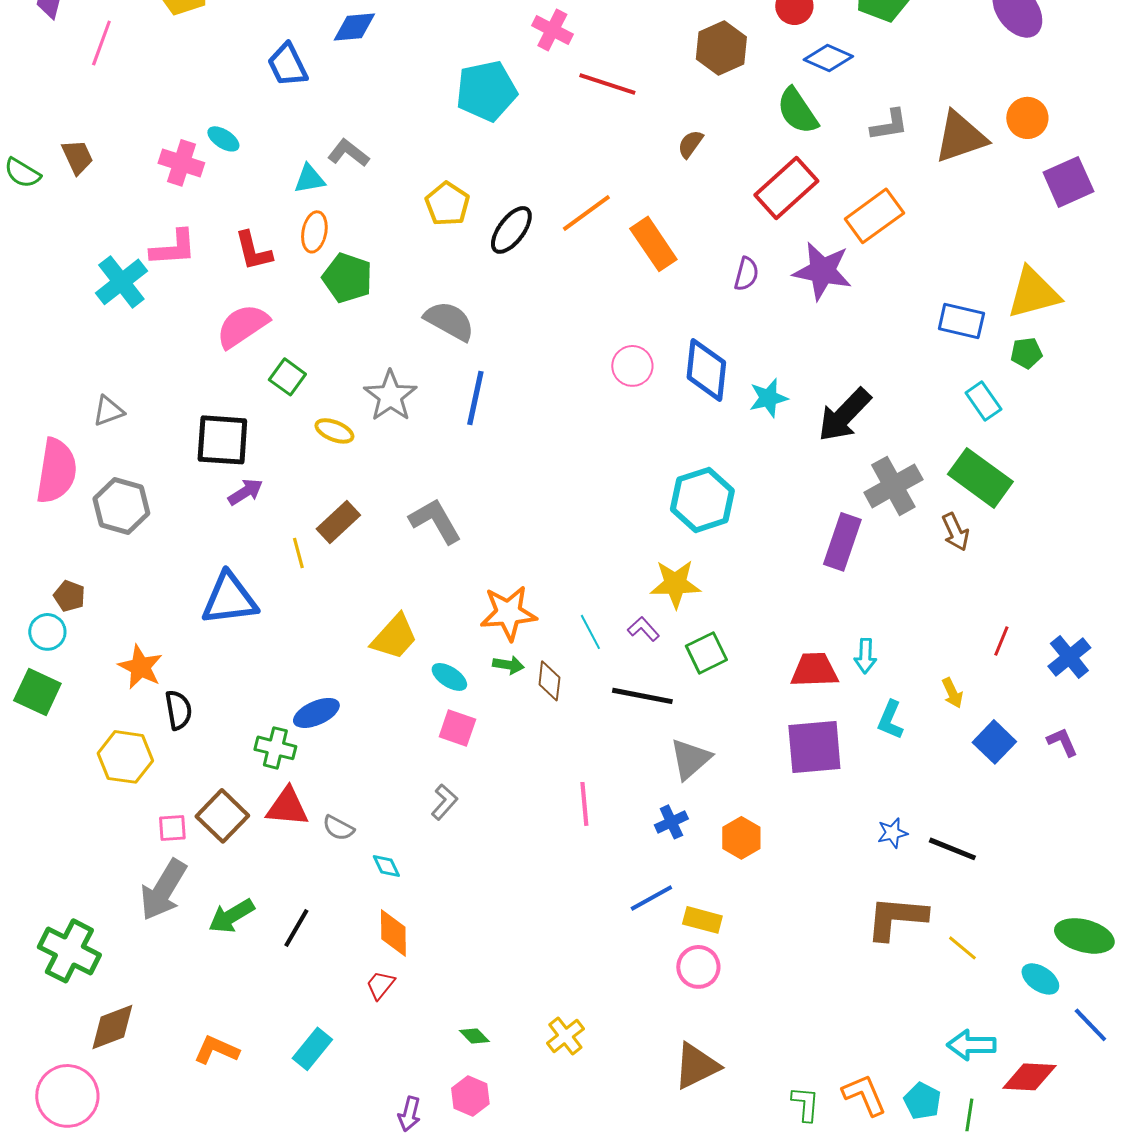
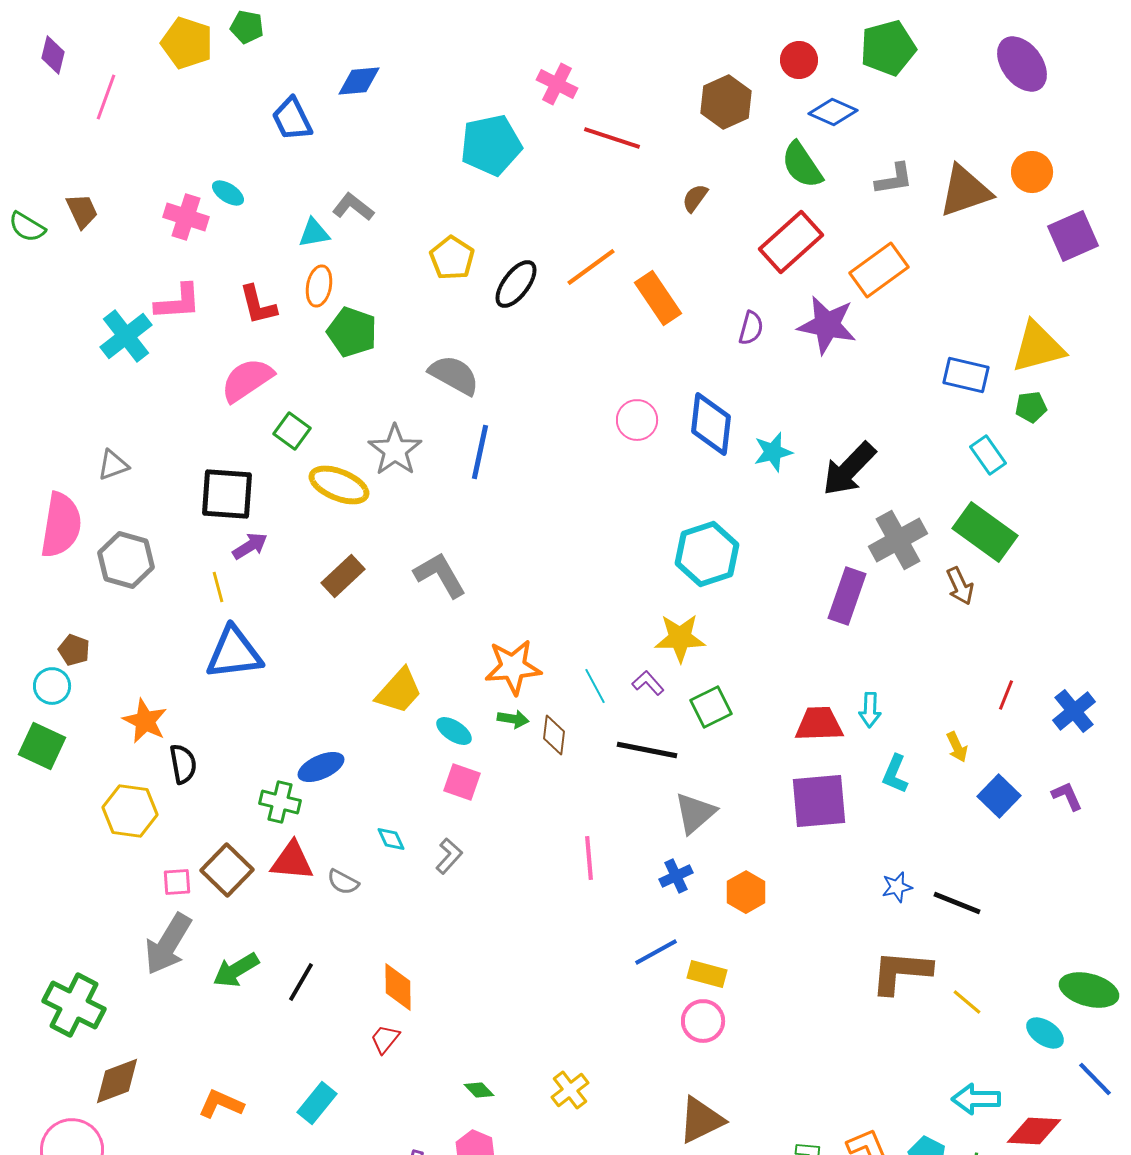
yellow ellipse: (334, 431) -> (339, 485), size x1.5
yellow line: (298, 553) -> (218, 587), moved
cyan diamond: (386, 866) -> (391, 839), moved

